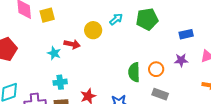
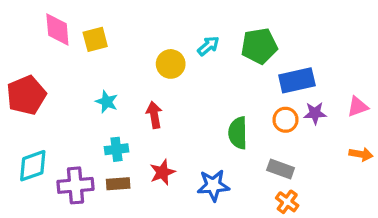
blue rectangle: (186, 34) -> (297, 80), moved, size x1.5
red arrow: (72, 44) -> (154, 115), moved, turned -112
orange circle: (156, 69) -> (285, 120), moved

